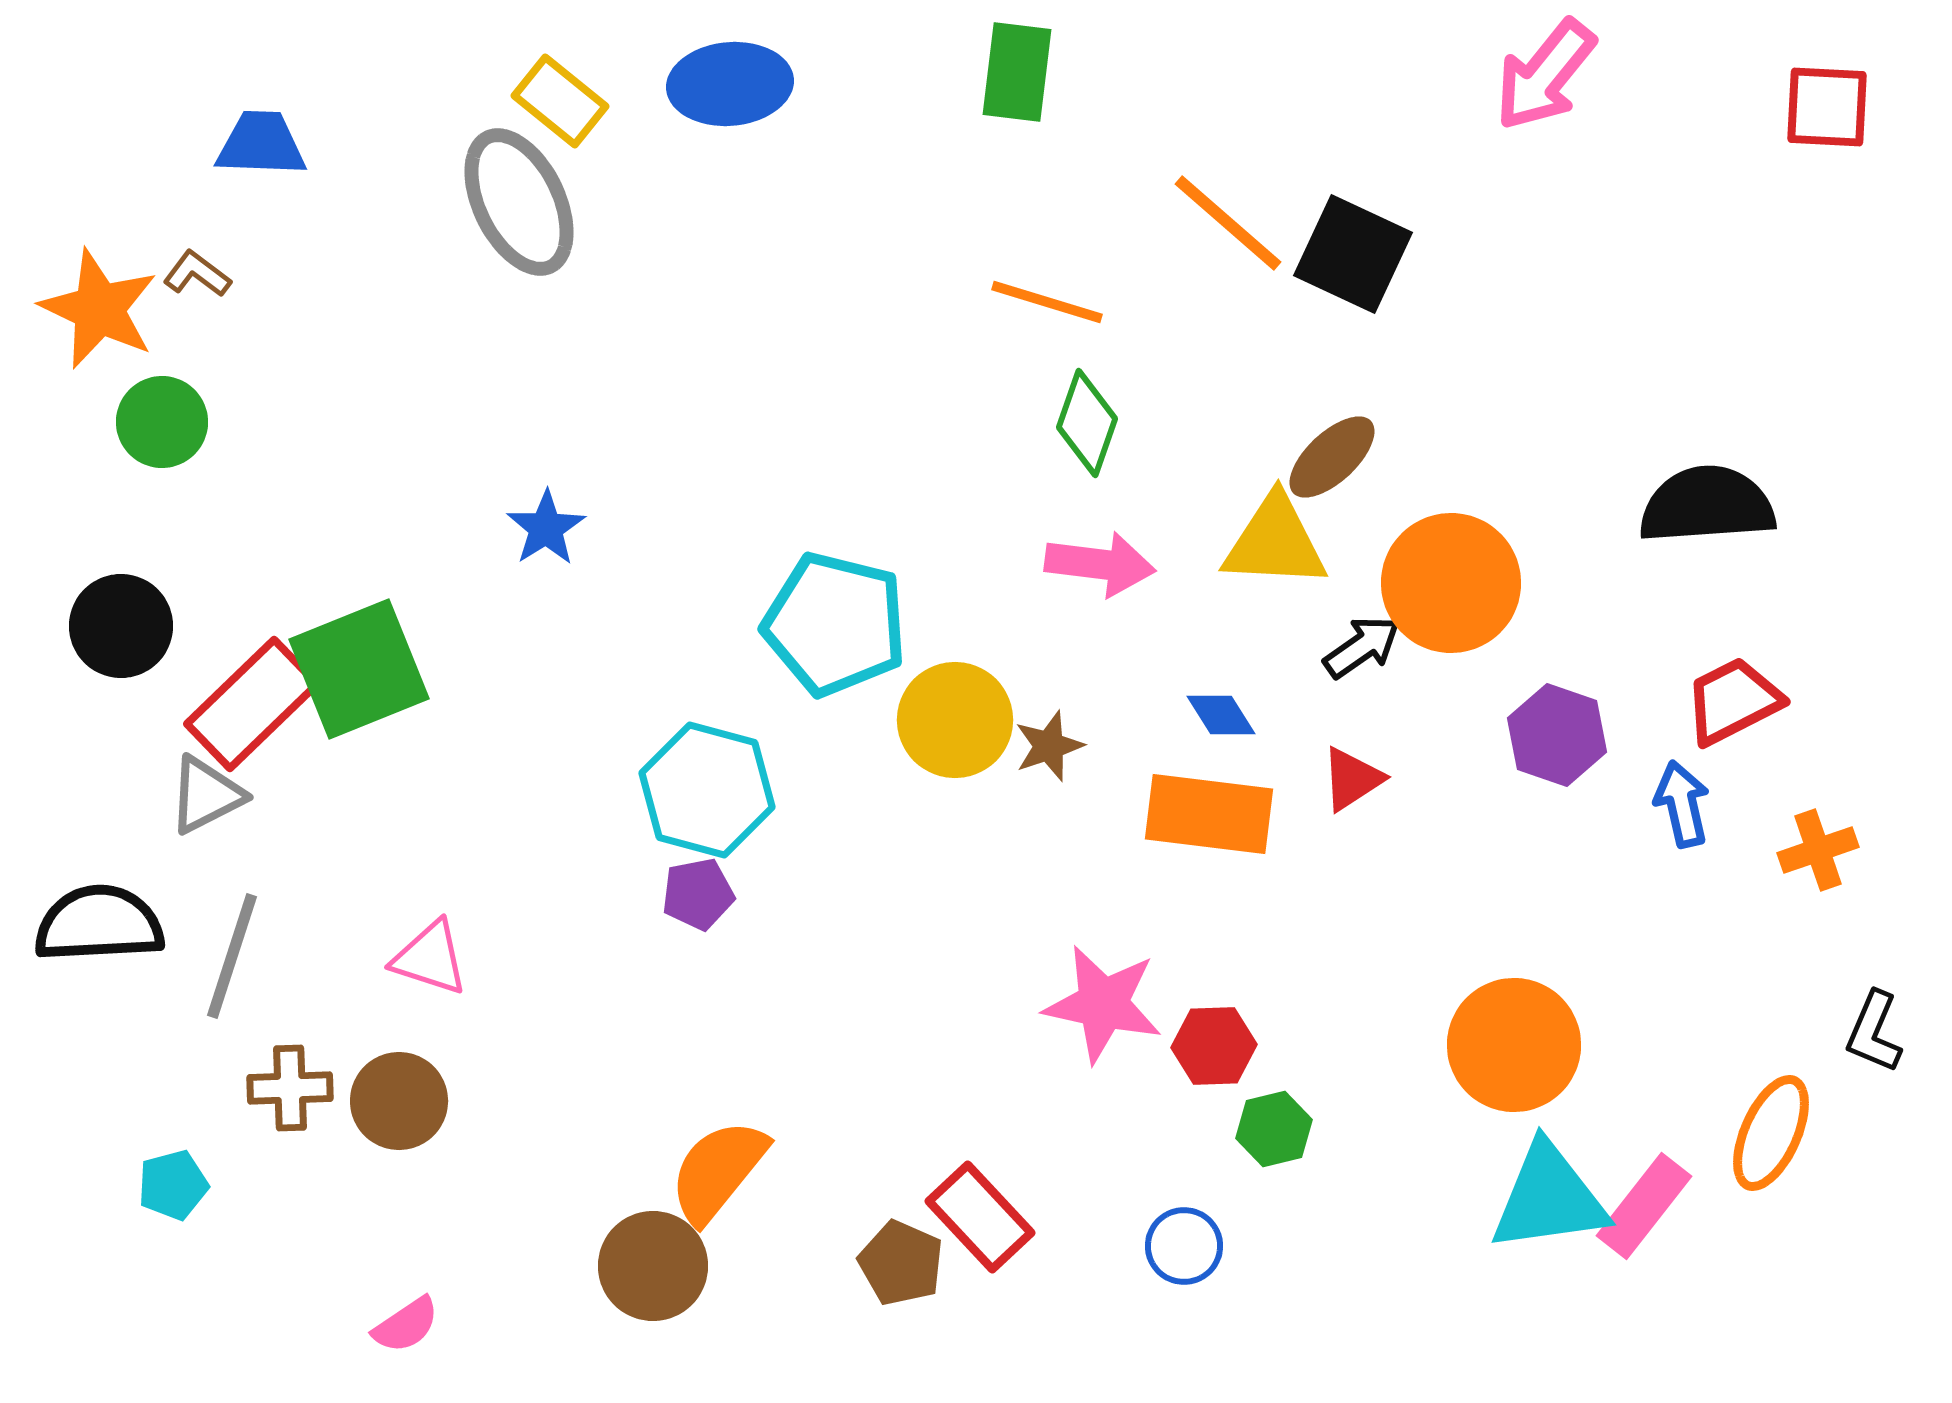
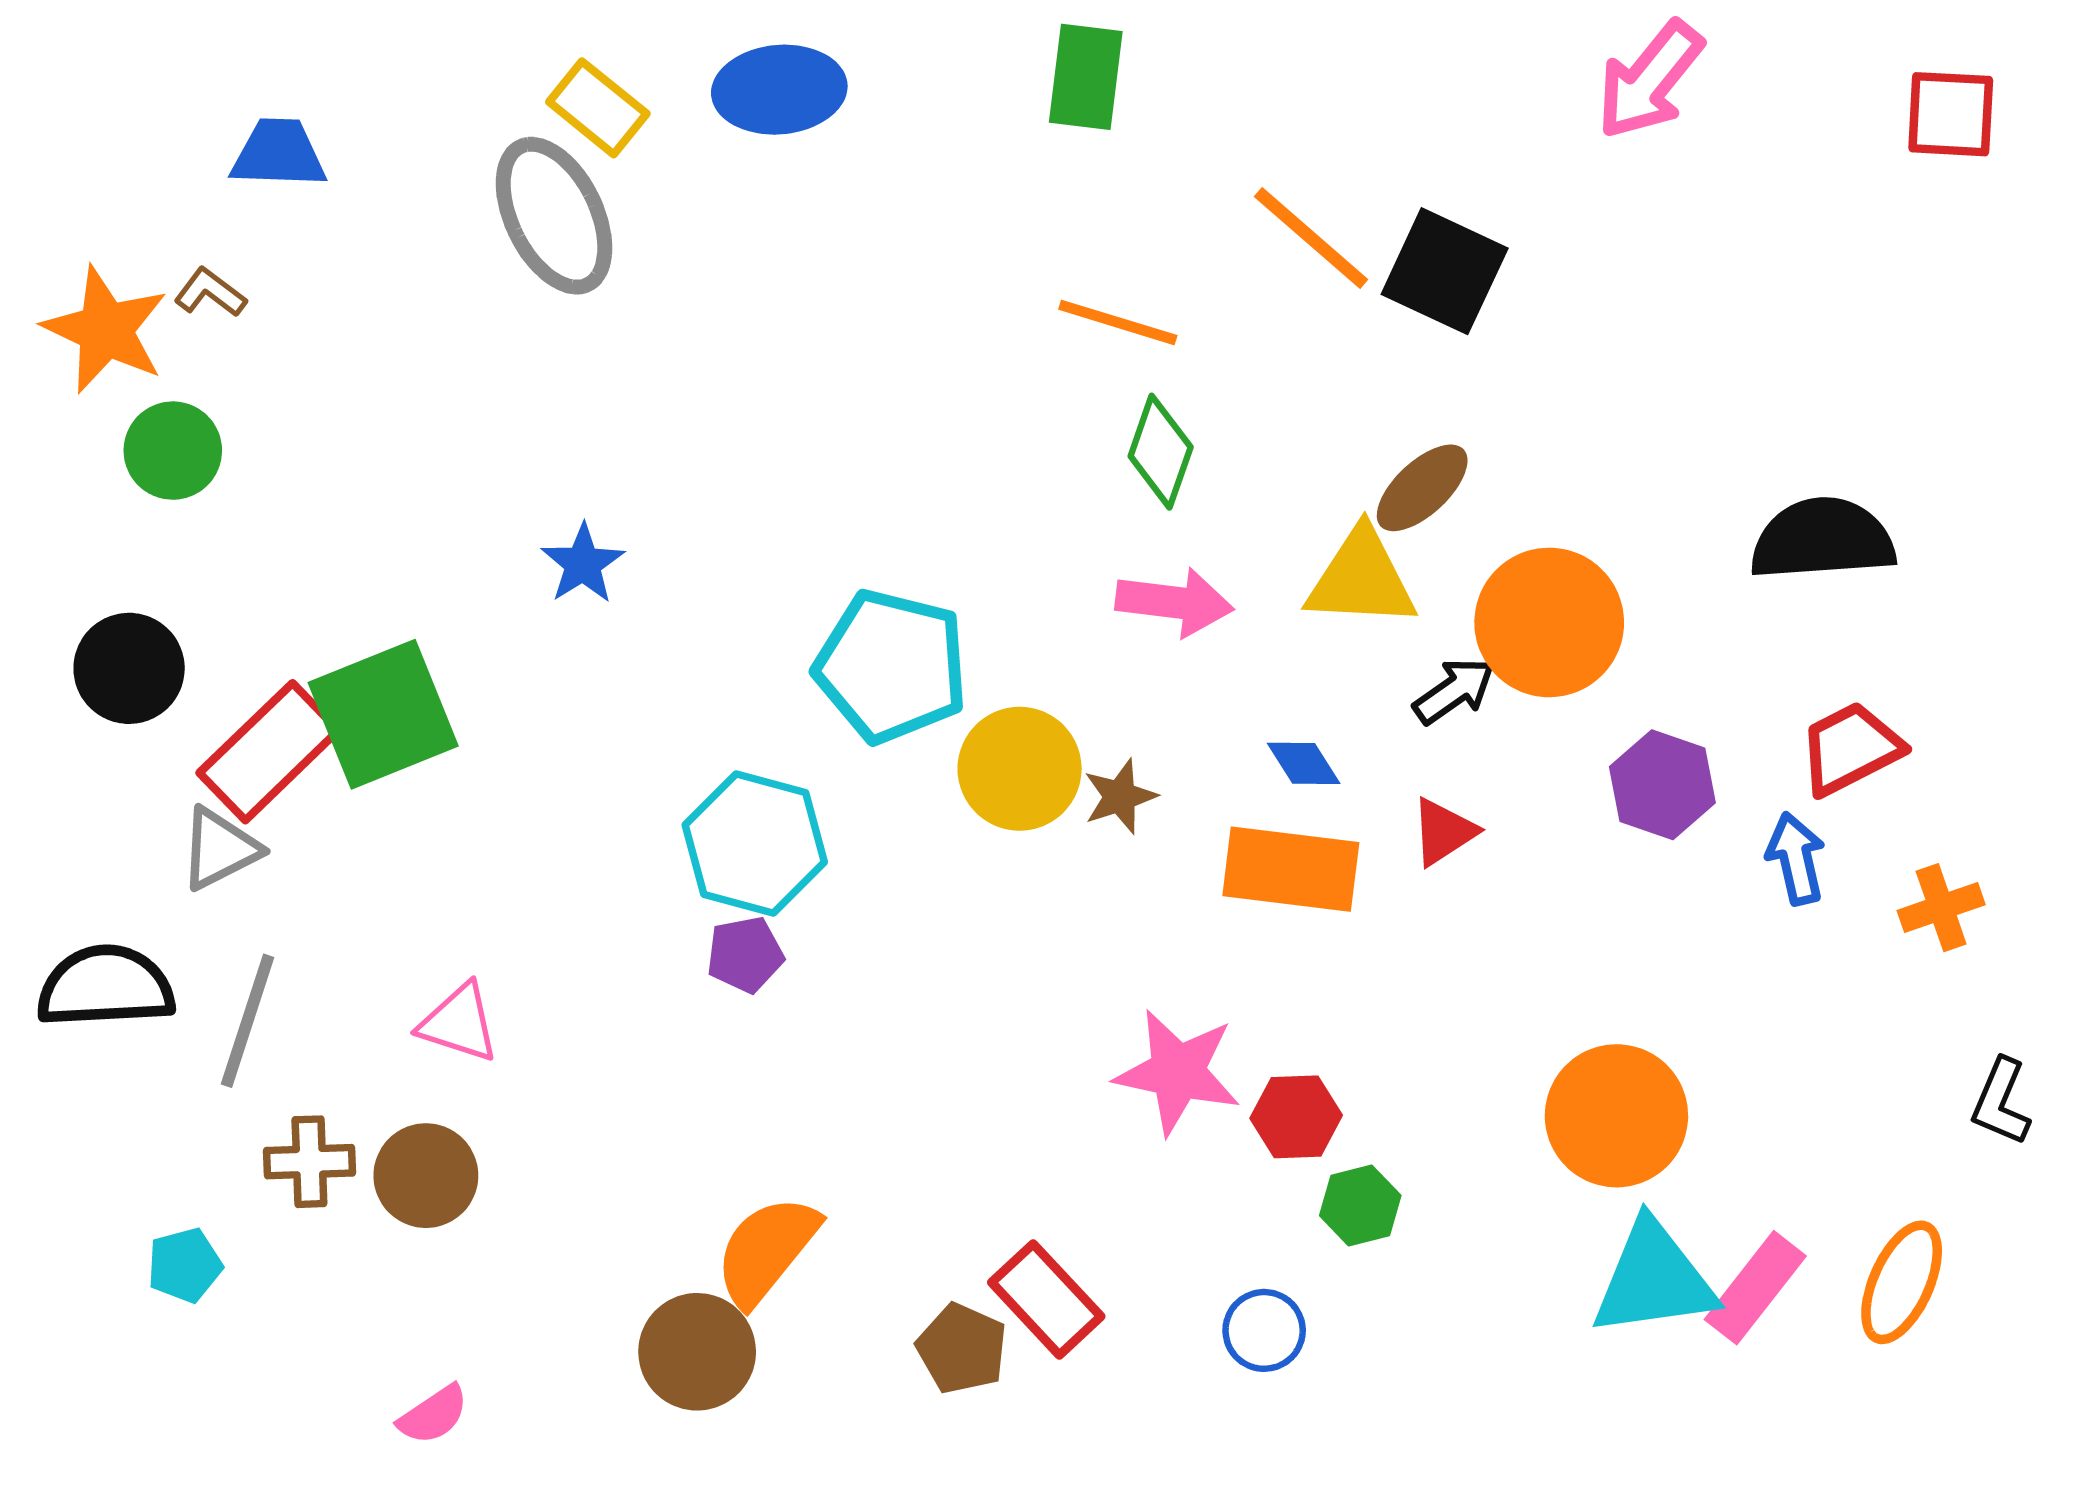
orange ellipse: (1771, 1133) -> (1902, 1282), moved

